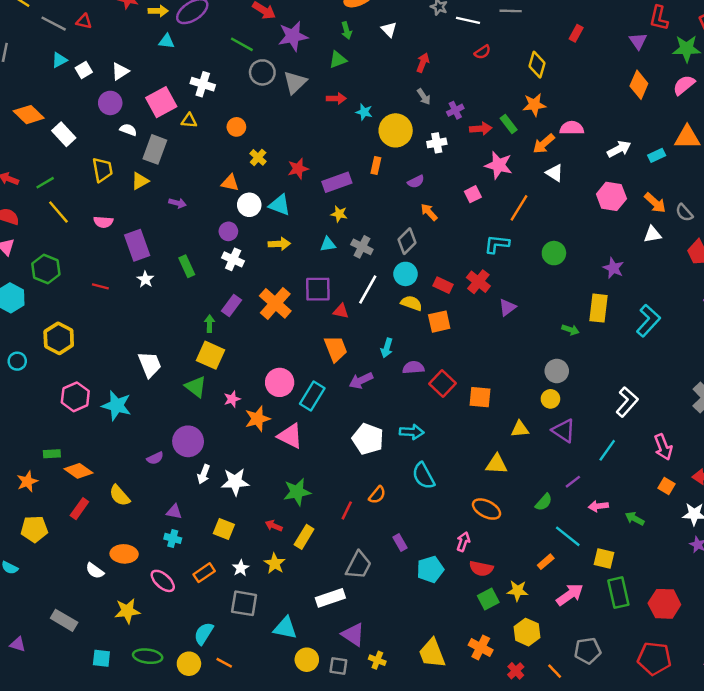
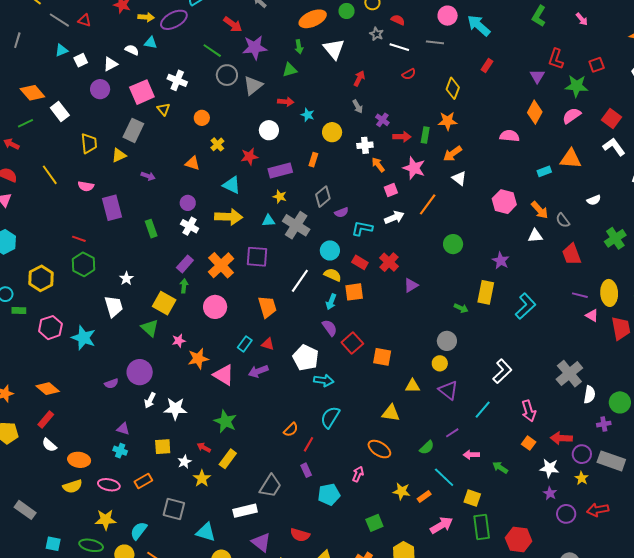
white triangle: (389, 30) -> (334, 49), size x1.6
purple cross: (455, 110) -> (382, 120), turned -32
yellow triangle: (189, 121) -> (163, 109), turned 40
green rectangle: (509, 124) -> (425, 135), turned 42
pink semicircle: (572, 128) -> (509, 136), moved
white semicircle: (128, 130) -> (132, 50), moved
yellow circle: (396, 130) -> (332, 132), size x0.7
white arrow: (619, 149) -> (394, 217), moved
purple semicircle: (416, 182) -> (342, 212), moved
green line: (45, 183) -> (26, 123), moved
white circle: (249, 205) -> (269, 130), moved
orange arrow: (429, 212) -> (378, 165), moved
gray diamond: (407, 241) -> (323, 197), moved
yellow arrow: (279, 244) -> (229, 217), size x1.5
cyan L-shape: (497, 244) -> (362, 228), moved
gray cross: (362, 247) -> (296, 225), size x1.5
green hexagon: (46, 269) -> (83, 264), moved
white star: (145, 279) -> (126, 278), moved
white line: (368, 289) -> (300, 281), moved
red triangle: (341, 311) -> (268, 344), moved
green arrow: (210, 324) -> (184, 286), moved
cyan arrow: (387, 348) -> (331, 302), moved
purple semicircle: (413, 368) -> (330, 328), turned 54
purple arrow: (361, 381) -> (258, 371), moved
pink circle: (280, 382) -> (215, 307), moved
cyan rectangle: (312, 396) -> (245, 344), size x0.7
white pentagon: (368, 439) -> (306, 358), moved
green rectangle: (52, 454) -> (19, 310), moved
cyan semicircle: (424, 476) -> (330, 417), turned 55
green star: (297, 492) -> (225, 421), turned 30
yellow semicircle: (120, 496) -> (73, 486), moved, turned -72
red line: (347, 510) -> (309, 444), moved
yellow square: (224, 529) -> (163, 447), turned -30
white star: (241, 568) -> (184, 462), moved
red semicircle: (481, 569) -> (300, 535), moved
white semicircle: (95, 571) -> (49, 445), moved
pink ellipse: (163, 581) -> (109, 485), turned -35
yellow star: (518, 591) -> (402, 491), moved
yellow star: (127, 611) -> (106, 520), moved

